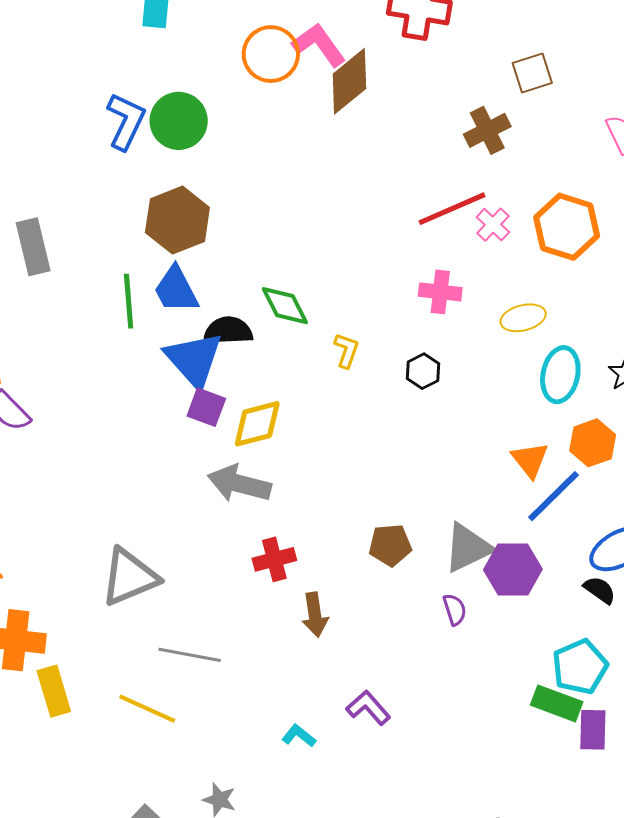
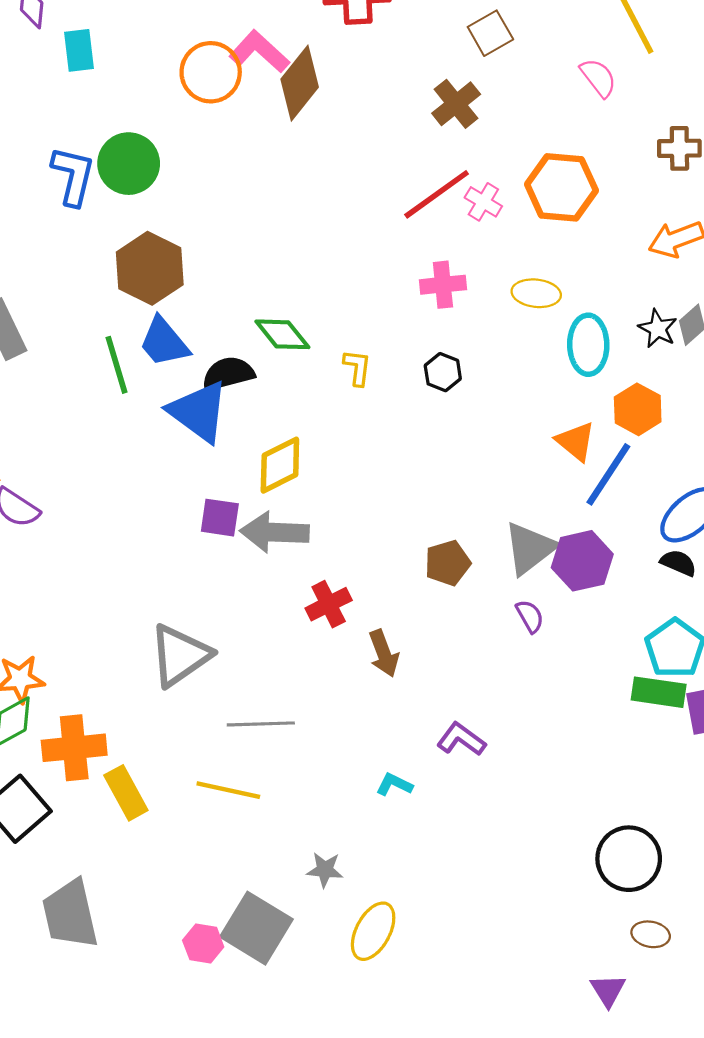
yellow ellipse: (523, 318) -> (536, 293), turned 33
purple square: (206, 407) -> (220, 518), moved

